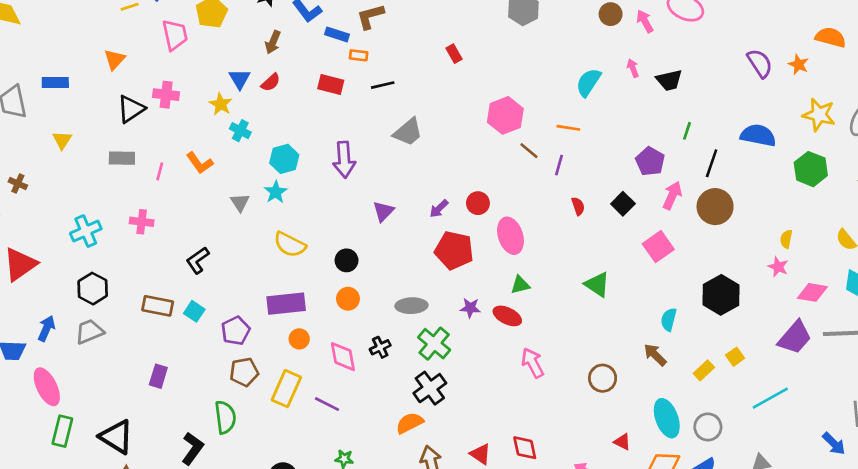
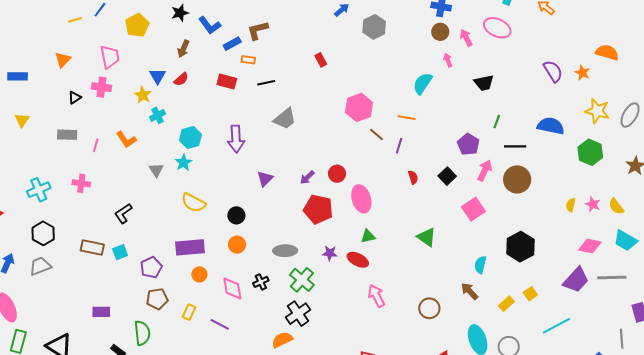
blue rectangle: (337, 34) -> (232, 44), turned -48
pink trapezoid: (175, 35) -> (110, 57), moved
pink arrow: (633, 68) -> (448, 60), moved
black triangle: (131, 109) -> (75, 98), size x0.6
cyan cross: (240, 131) -> (157, 115), turned 35
black line: (712, 163) -> (515, 146), turned 70
pink star: (778, 267) -> (593, 204), moved
cyan square: (194, 311) -> (120, 252), turned 35
purple rectangle: (158, 376) -> (101, 312), moved, turned 72
yellow rectangle: (286, 389) -> (189, 312), size x0.6

